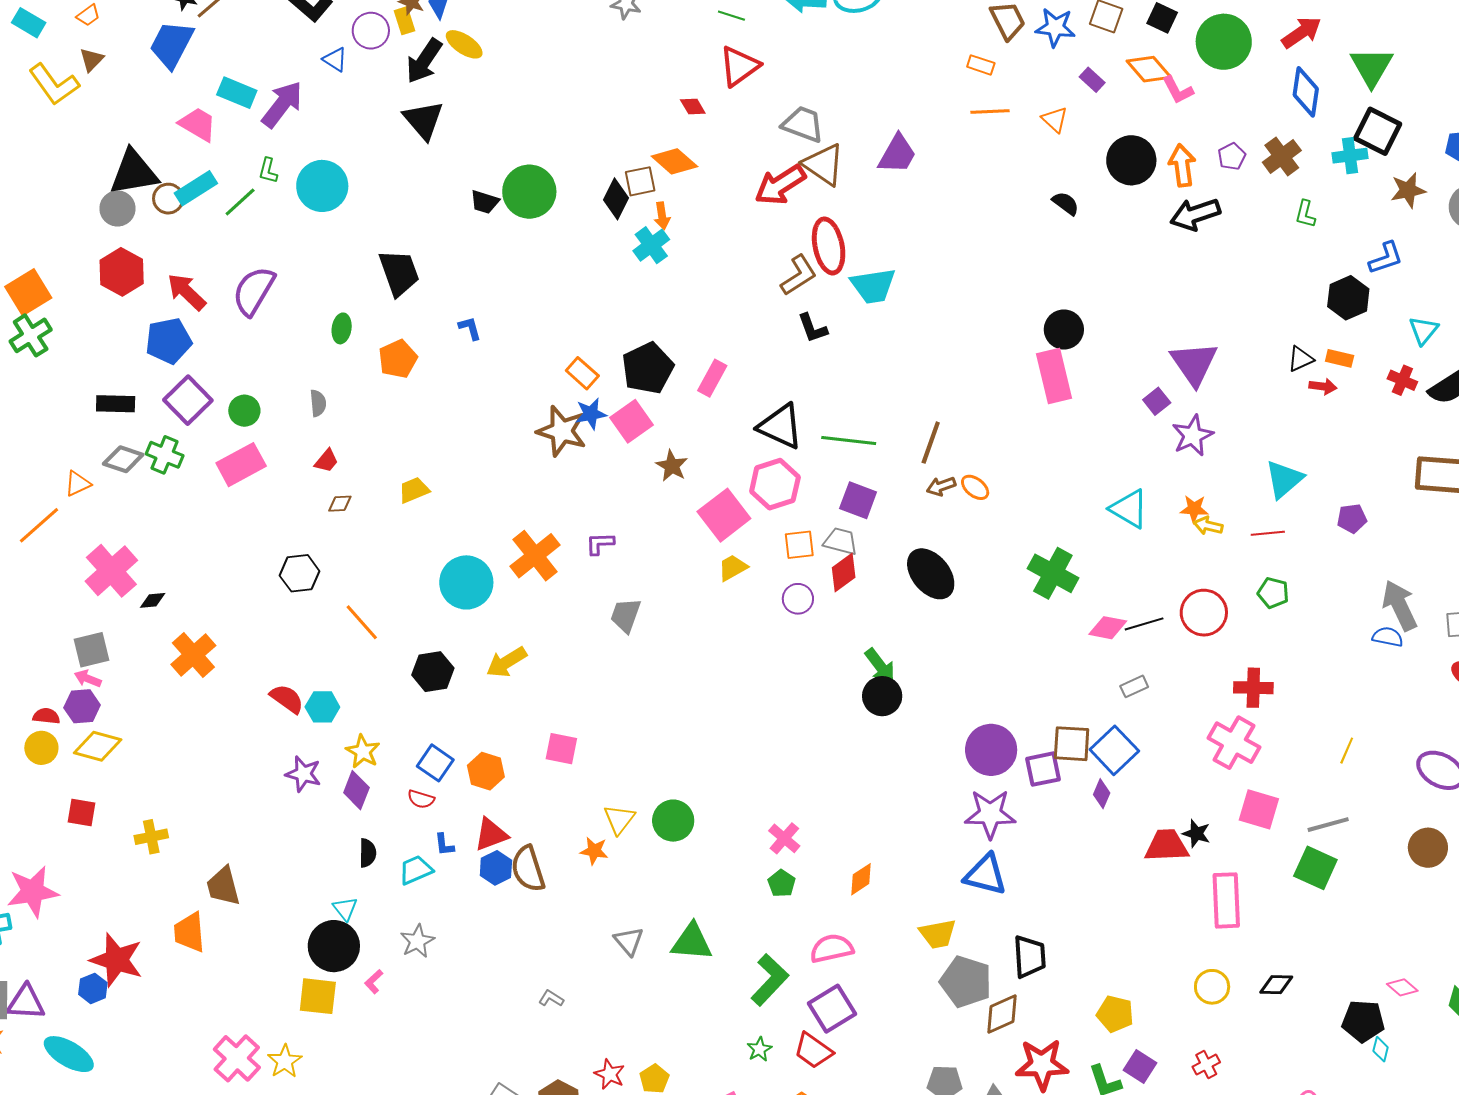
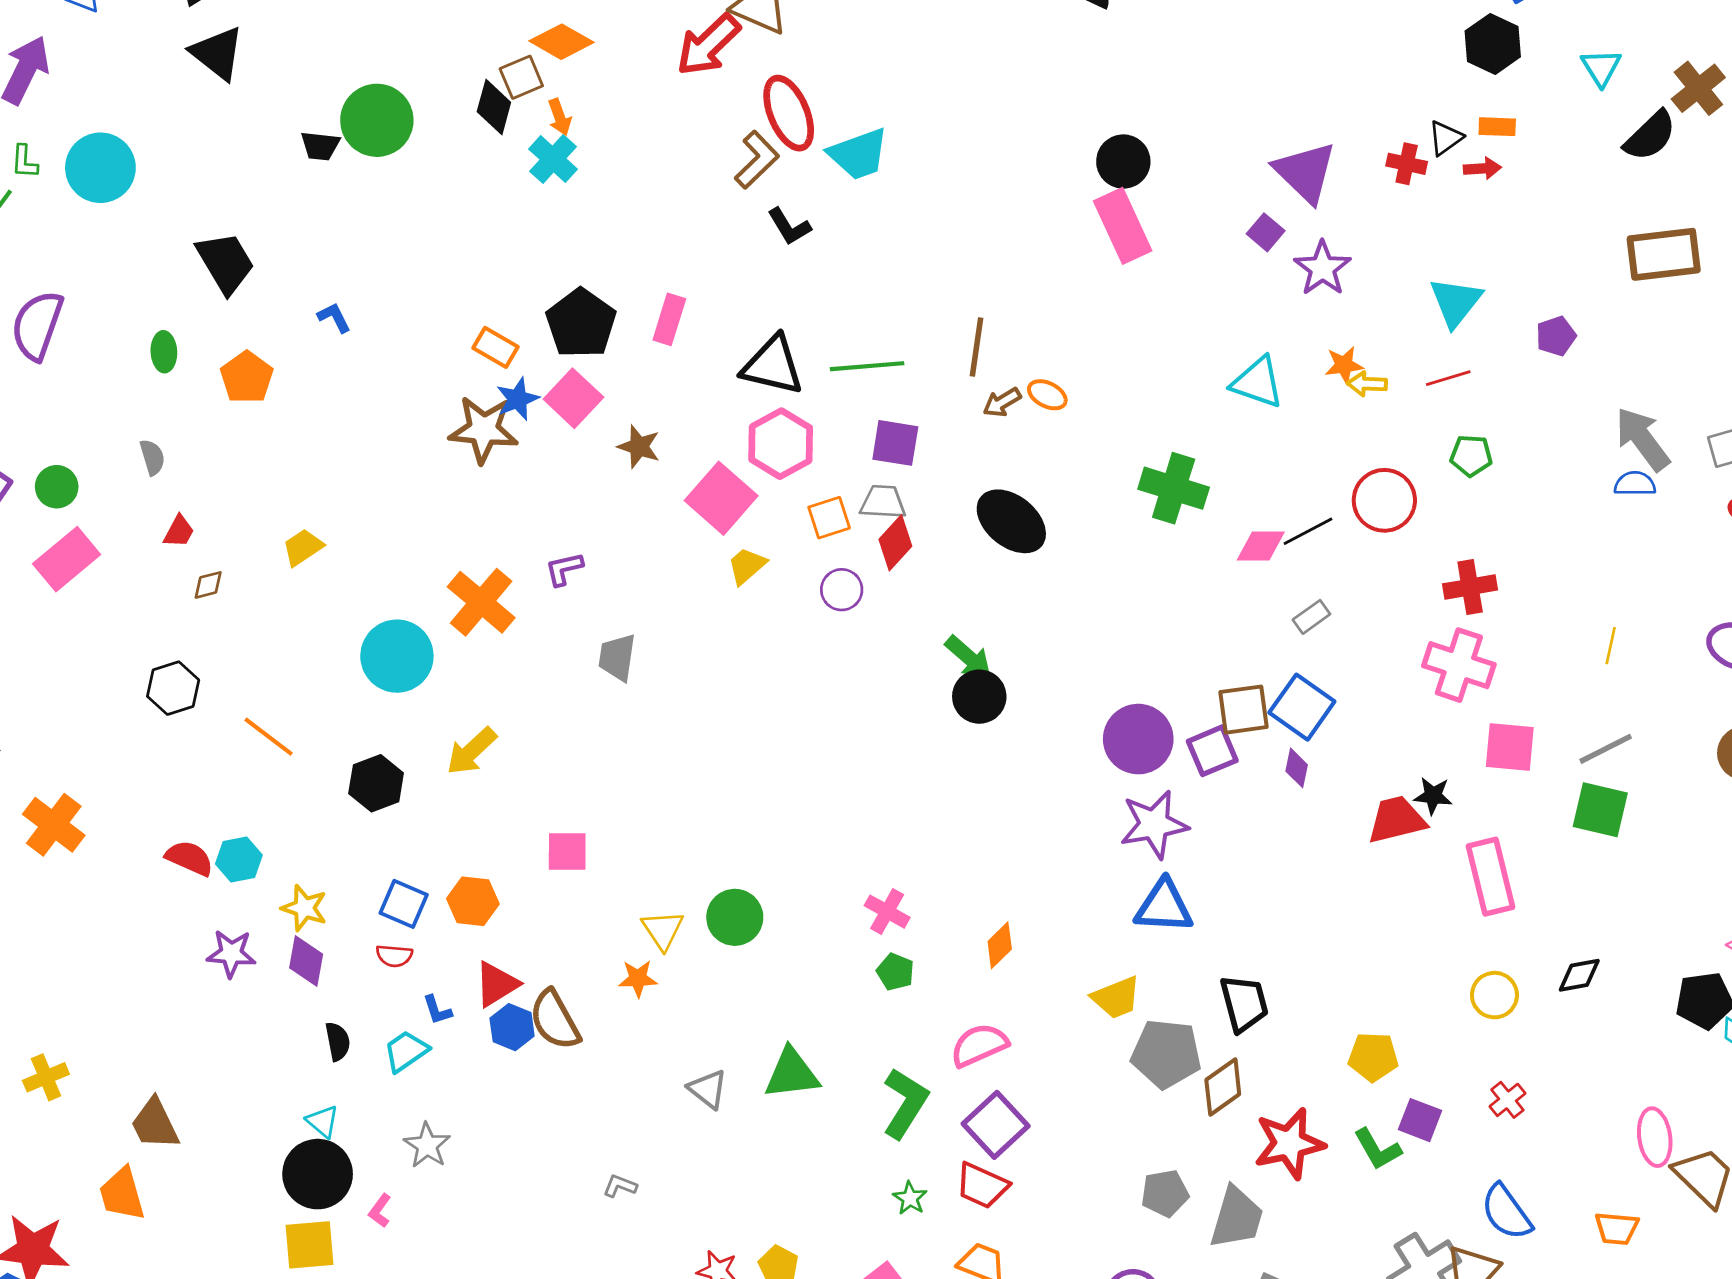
red cross: (1402, 380) -> (1407, 164), moved

